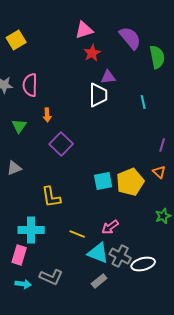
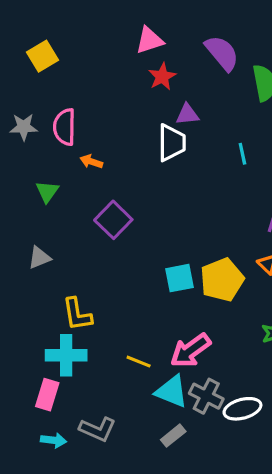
orange arrow: (47, 115) -> (91, 162), moved, turned 112
yellow L-shape: (51, 197) -> (77, 314), moved
pink arrow: (110, 227) -> (190, 351), size x1.5

